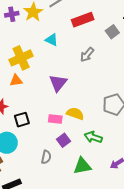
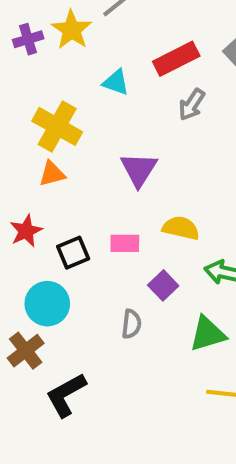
red rectangle: (83, 20) -> (176, 59), moved
yellow cross: (21, 58) -> (57, 126), turned -30
pink rectangle: (55, 119) -> (125, 243), moved

